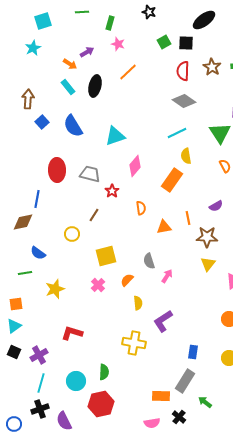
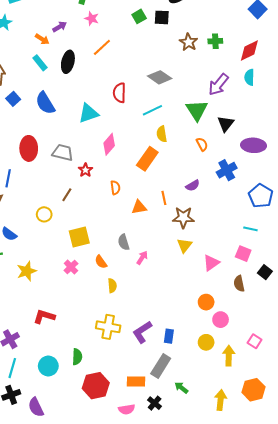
red semicircle: (183, 71) -> (119, 93), moved
orange semicircle: (127, 280) -> (101, 262), turned -80
purple L-shape: (163, 321) -> (142, 332), moved
red hexagon: (101, 404) -> (96, 386), moved

